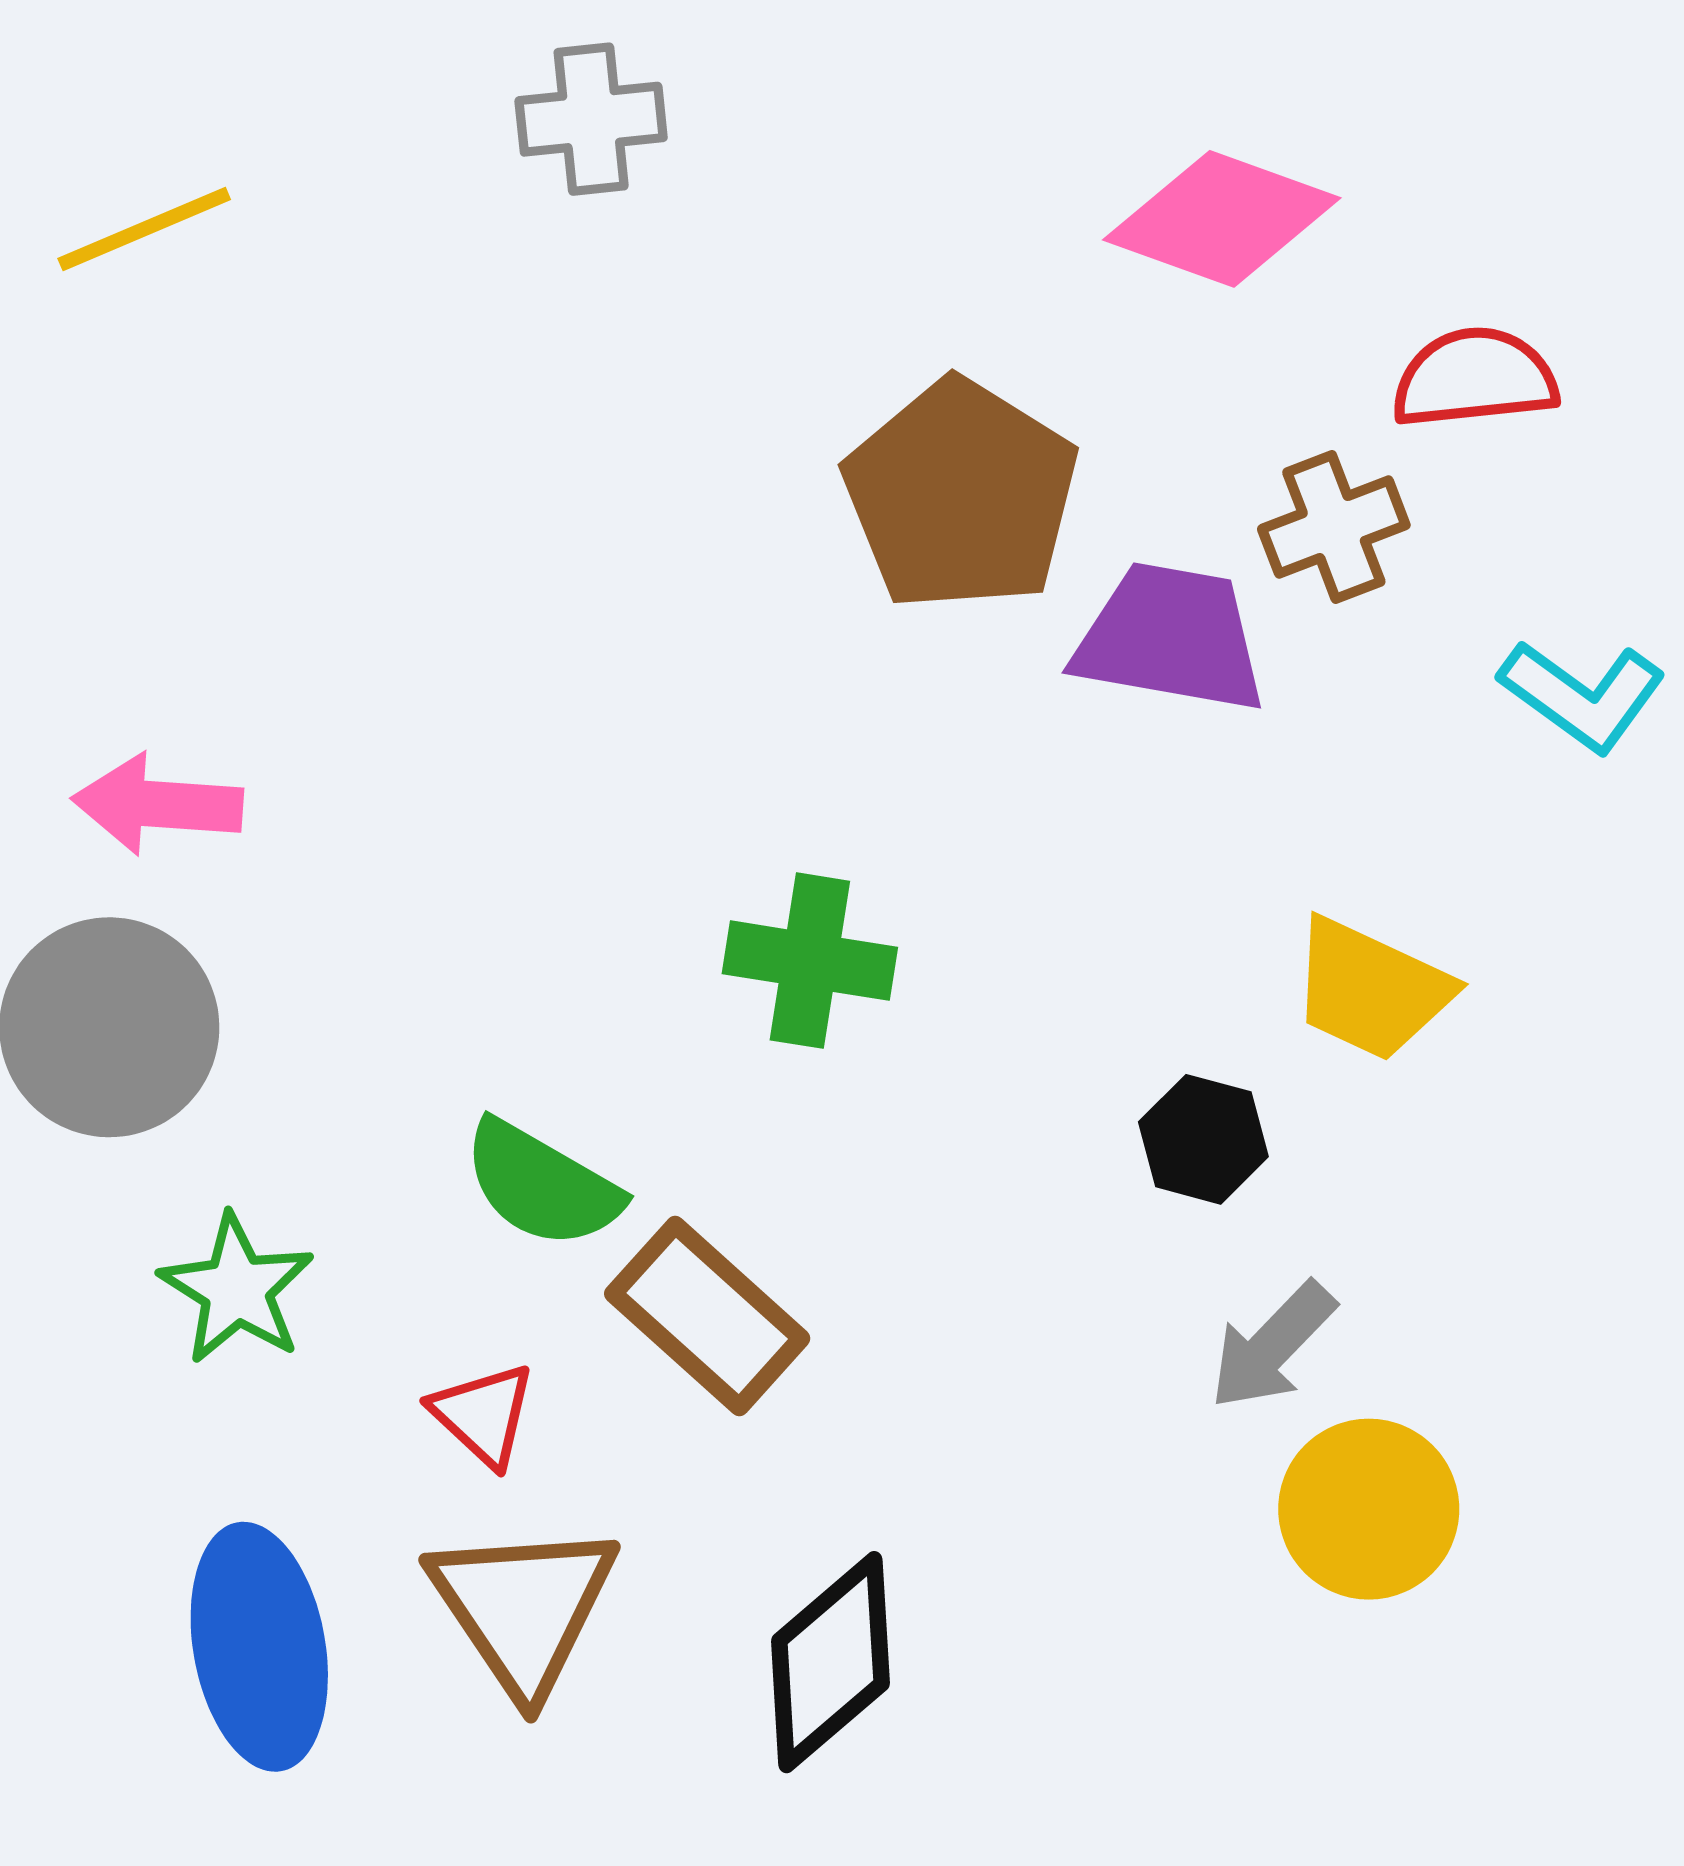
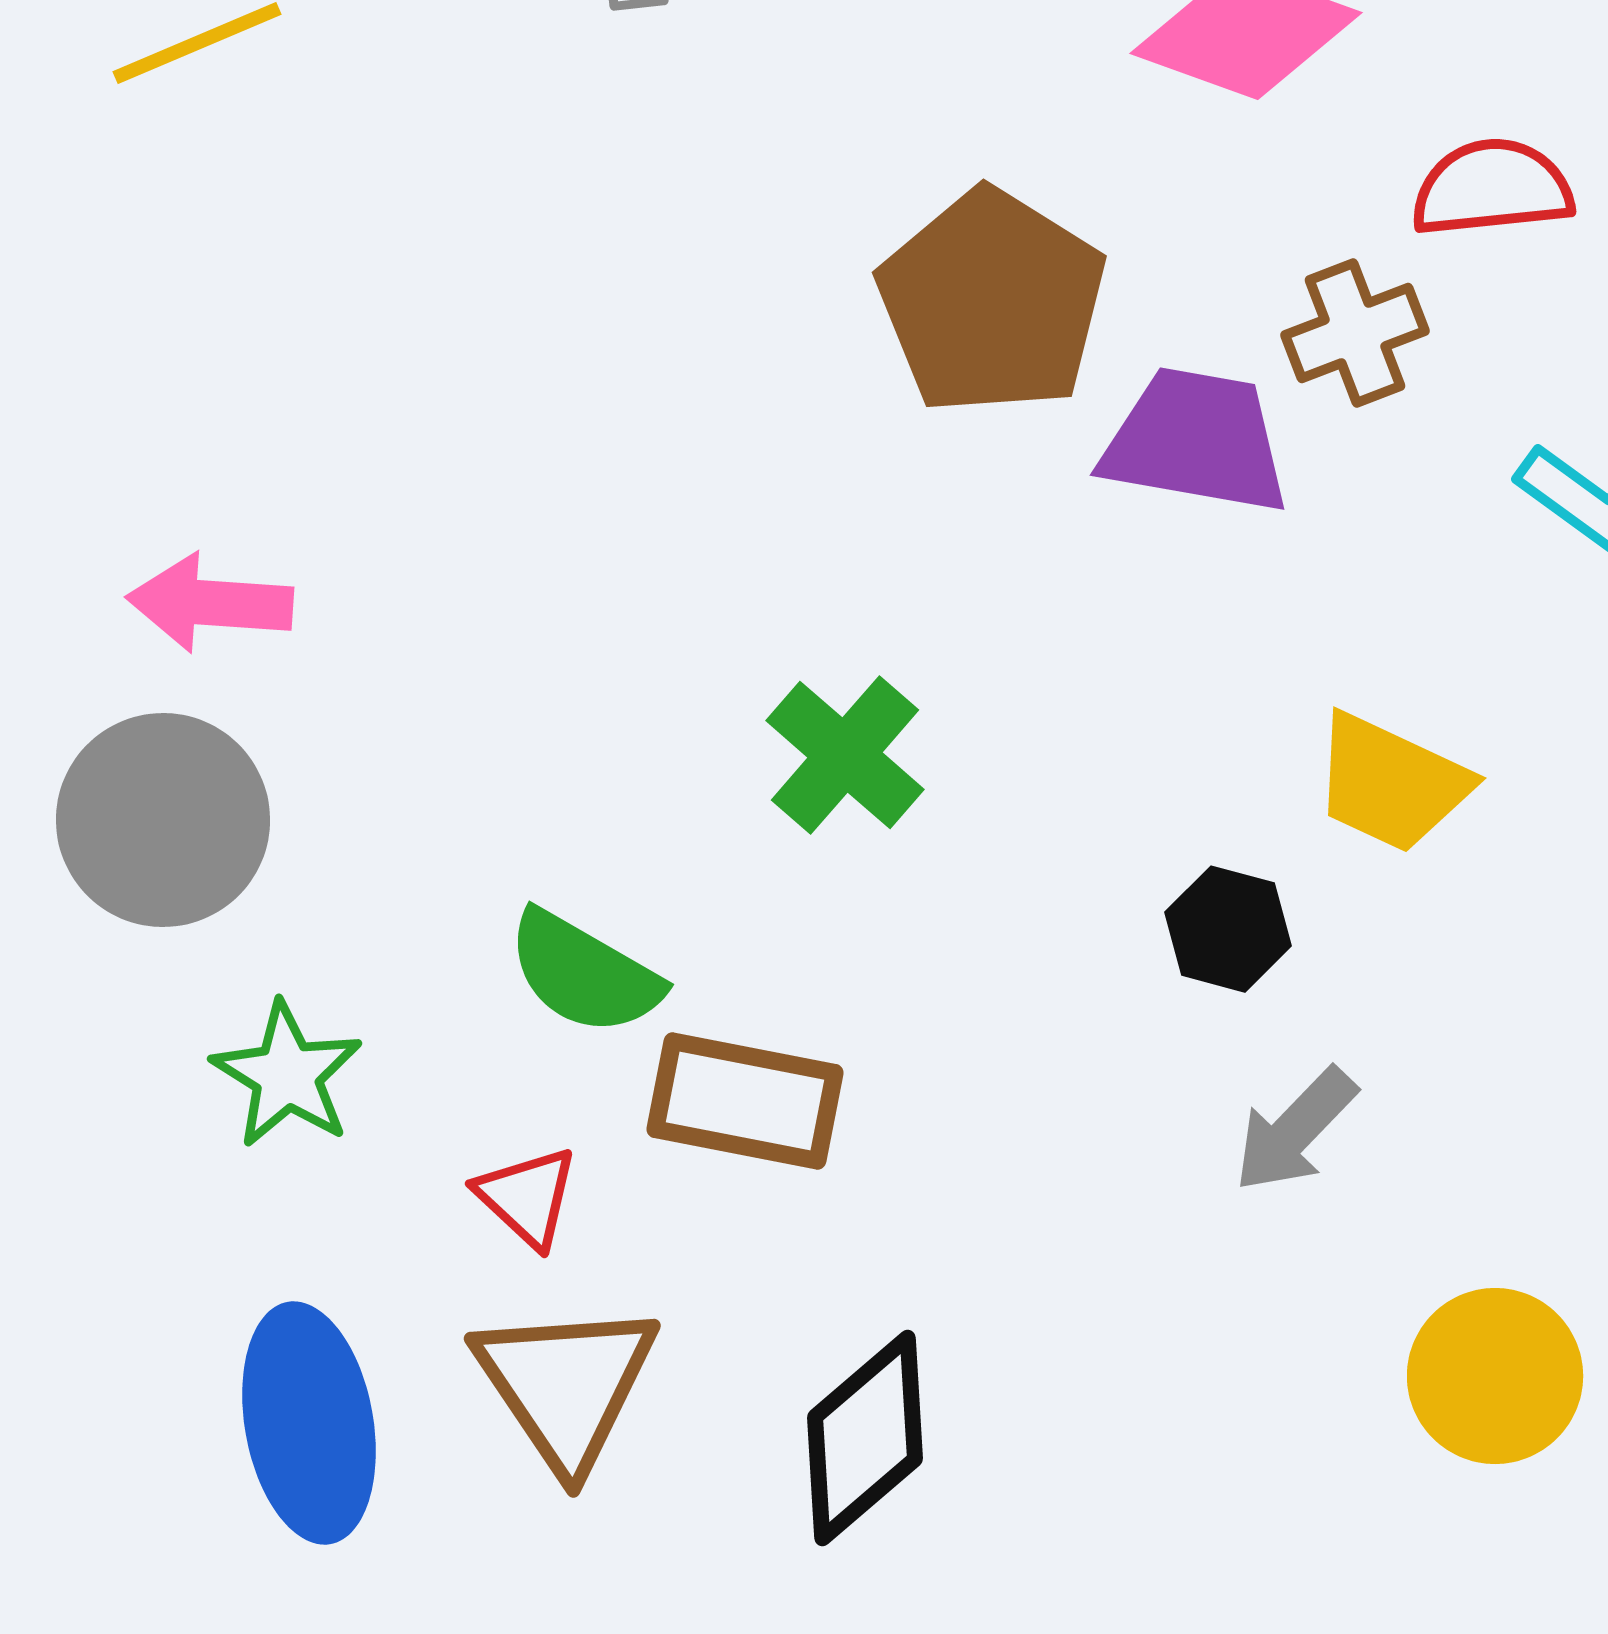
green cross: (810, 961) -> (845, 755), turned 32
brown rectangle: (707, 1316) -> (745, 1101), turned -31
yellow circle: (1369, 1509) -> (1495, 1376), moved

